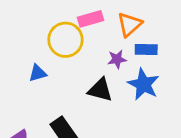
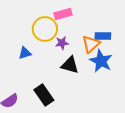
orange triangle: (130, 24) -> (91, 44), moved
purple star: (117, 59) -> (62, 43), moved

